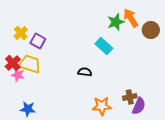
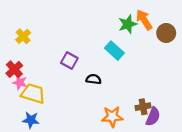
purple square: (38, 41) -> (69, 60), moved
yellow trapezoid: (30, 64) -> (33, 94), moved

